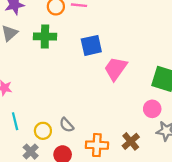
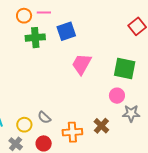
green cross: (45, 36) -> (35, 38), moved
blue square: (91, 45) -> (66, 31), moved

